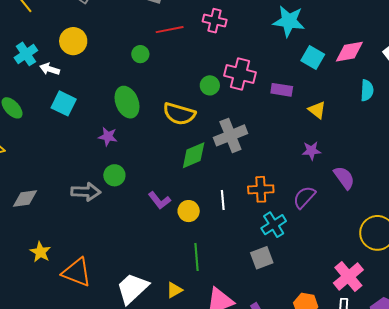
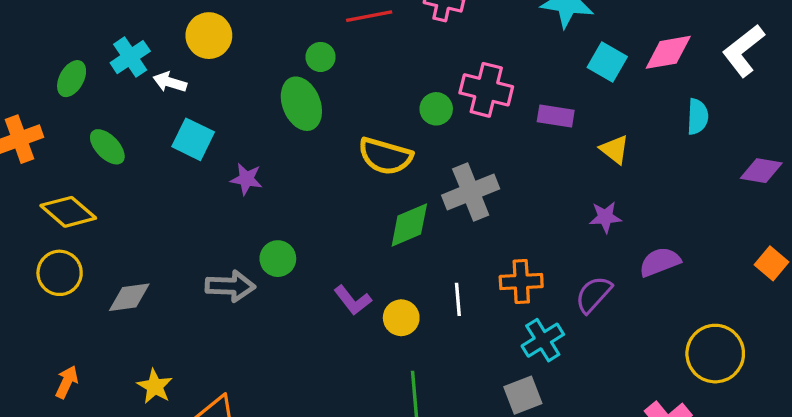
green ellipse: (127, 102) -> (301, 104), moved
purple star: (108, 137) -> (246, 179), moved
purple semicircle: (344, 178) -> (660, 262), turned -75

